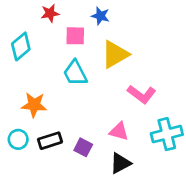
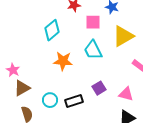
orange star: (34, 105) -> (63, 61), moved
purple square: (83, 147) -> (99, 88), moved, turned 32

